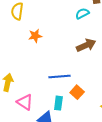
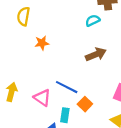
blue line: (59, 77) -> (67, 87), turned 30
pink triangle: (25, 102) -> (42, 98), moved

